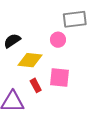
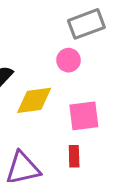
red rectangle: (36, 85) -> (74, 156), moved, turned 40

